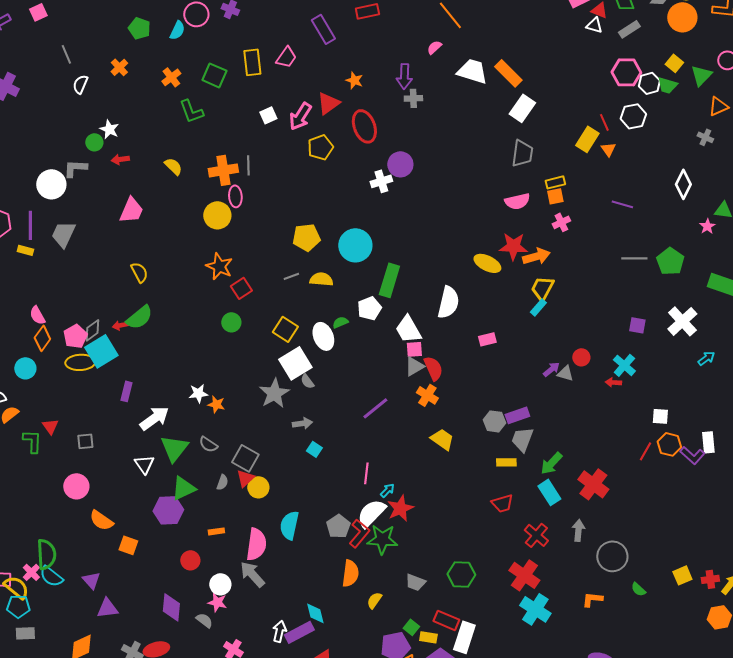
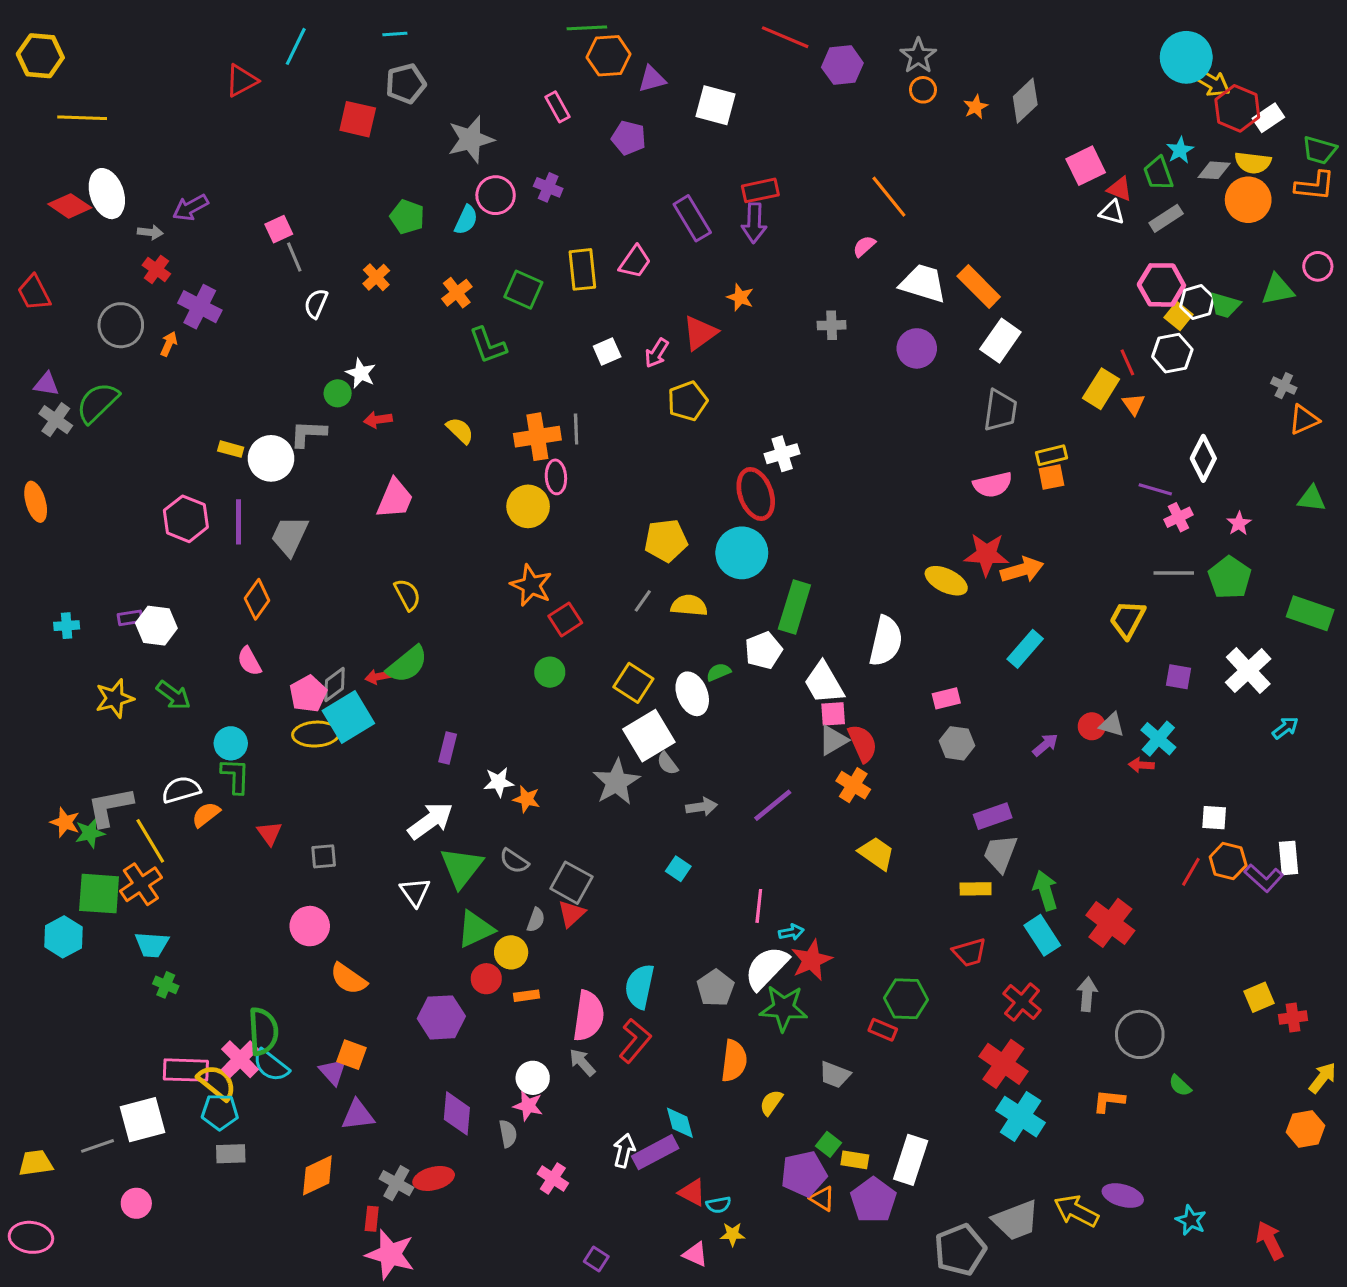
pink square: (38, 12) -> (279, 229), moved
yellow square: (674, 63) -> (1178, 316), moved
green triangle: (701, 75) -> (1278, 290), turned 35
purple arrow: (404, 76) -> (754, 223), moved
orange triangle: (718, 106) -> (1304, 420), moved
pink arrow: (300, 116) -> (657, 353), size x0.7
red ellipse: (364, 126) -> (756, 494), moved
purple circle: (400, 164) -> (917, 348), moved
white diamond: (683, 184) -> (1203, 458), moved
pink cross: (561, 222) -> (1178, 517), moved
pink star: (707, 226) -> (1239, 523), moved
yellow rectangle: (25, 250) -> (231, 449), moved
gray line: (291, 276) -> (643, 601), turned -35
yellow trapezoid: (542, 288) -> (1127, 619), moved
cyan rectangle: (538, 307) -> (1025, 649), size x1.4
orange diamond: (42, 338) -> (257, 599), moved
gray triangle: (565, 373) -> (1112, 725), moved
purple rectangle: (126, 391) -> (448, 748), moved
gray hexagon: (494, 421) -> (957, 743), moved
gray arrow: (302, 423) -> (702, 807), moved
green L-shape: (32, 441) -> (235, 776), moved
green arrow: (551, 463) -> (1045, 890), turned 120
yellow circle: (258, 487) -> (511, 952), moved
cyan arrow: (387, 490) -> (791, 932), turned 35
purple hexagon: (168, 510) -> (441, 1017), moved
red L-shape: (359, 533) -> (635, 1041), moved
orange square: (128, 545) -> (352, 1055), moved
red circle: (190, 560) -> (486, 979), moved
pink cross: (31, 572) -> (240, 1059), size x1.4
gray arrow: (252, 574) -> (582, 1062), size x0.7
green hexagon: (461, 574) -> (906, 999), moved
yellow square: (682, 575) -> (1259, 997), moved
red cross: (710, 579) -> (1293, 1017), moved
gray semicircle: (204, 620) -> (508, 1134), turned 42
red rectangle: (446, 620) -> (883, 1030), moved, size x0.7

